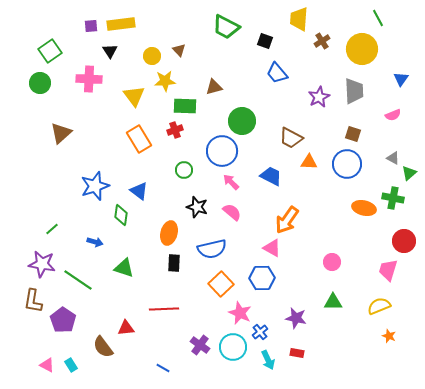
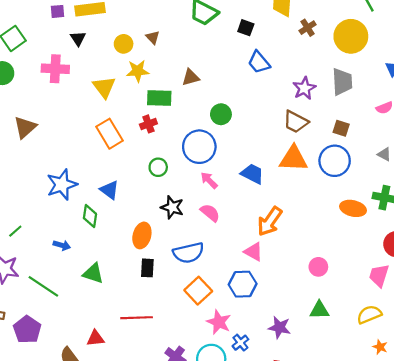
green circle: (242, 121) -> (221, 114), size x0.7
brown trapezoid: (291, 138) -> (296, 122), moved
orange triangle: (309, 162) -> (293, 159), size x1.6

